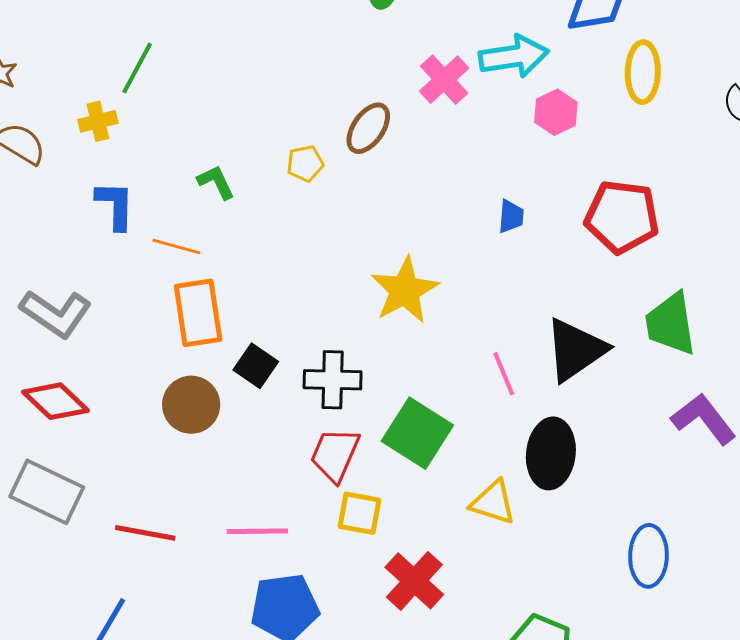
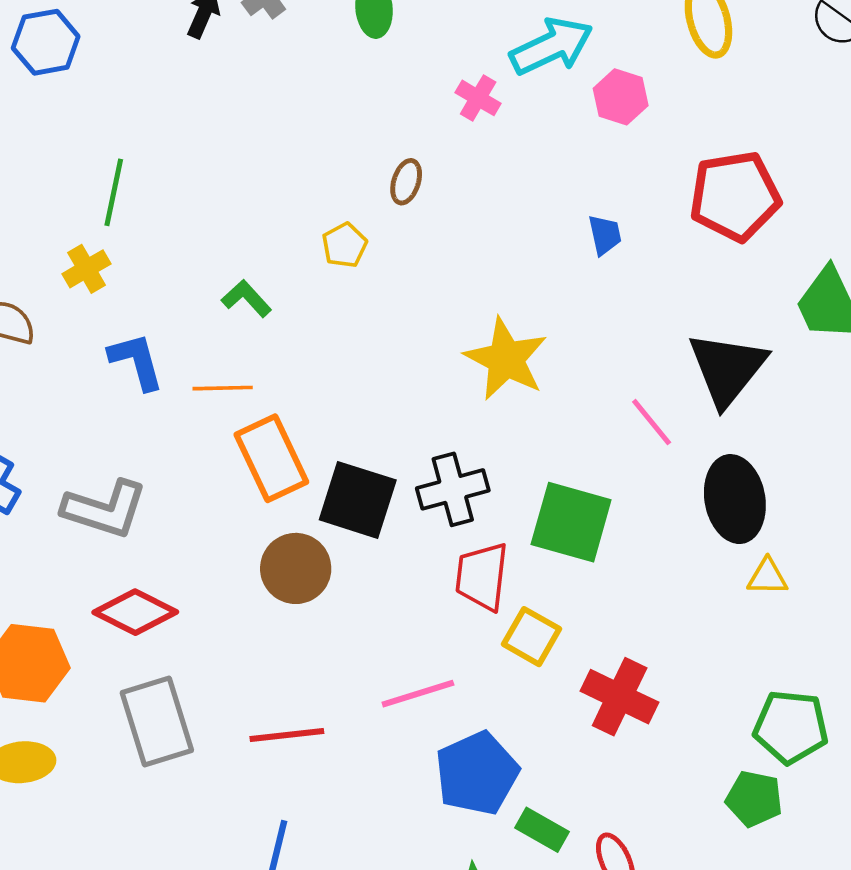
pink cross: (444, 80) -> (478, 98), size x0.7
brown ellipse: (368, 128) -> (406, 182), size x0.7
black square: (256, 366) -> (358, 500), size x1.5
gray rectangle: (47, 492) -> (157, 722), turned 64
yellow triangle: (493, 502) -> (767, 577), moved, size x0.7
yellow square: (360, 513) -> (531, 637), turned 36

